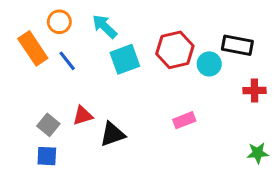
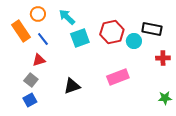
red triangle: (83, 115) -> (39, 60), moved
pink rectangle: (184, 120) -> (118, 77), size x1.5
blue square: (47, 156) -> (30, 100), turned -32

